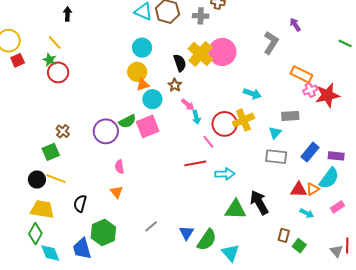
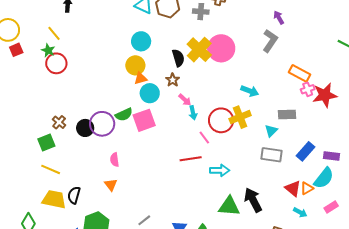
purple arrow: (295, 25) -> (279, 18), moved
black circle: (37, 180) -> (85, 128), moved
red triangle: (299, 190) -> (293, 188), turned 36
yellow trapezoid: (42, 209) -> (54, 199), moved

